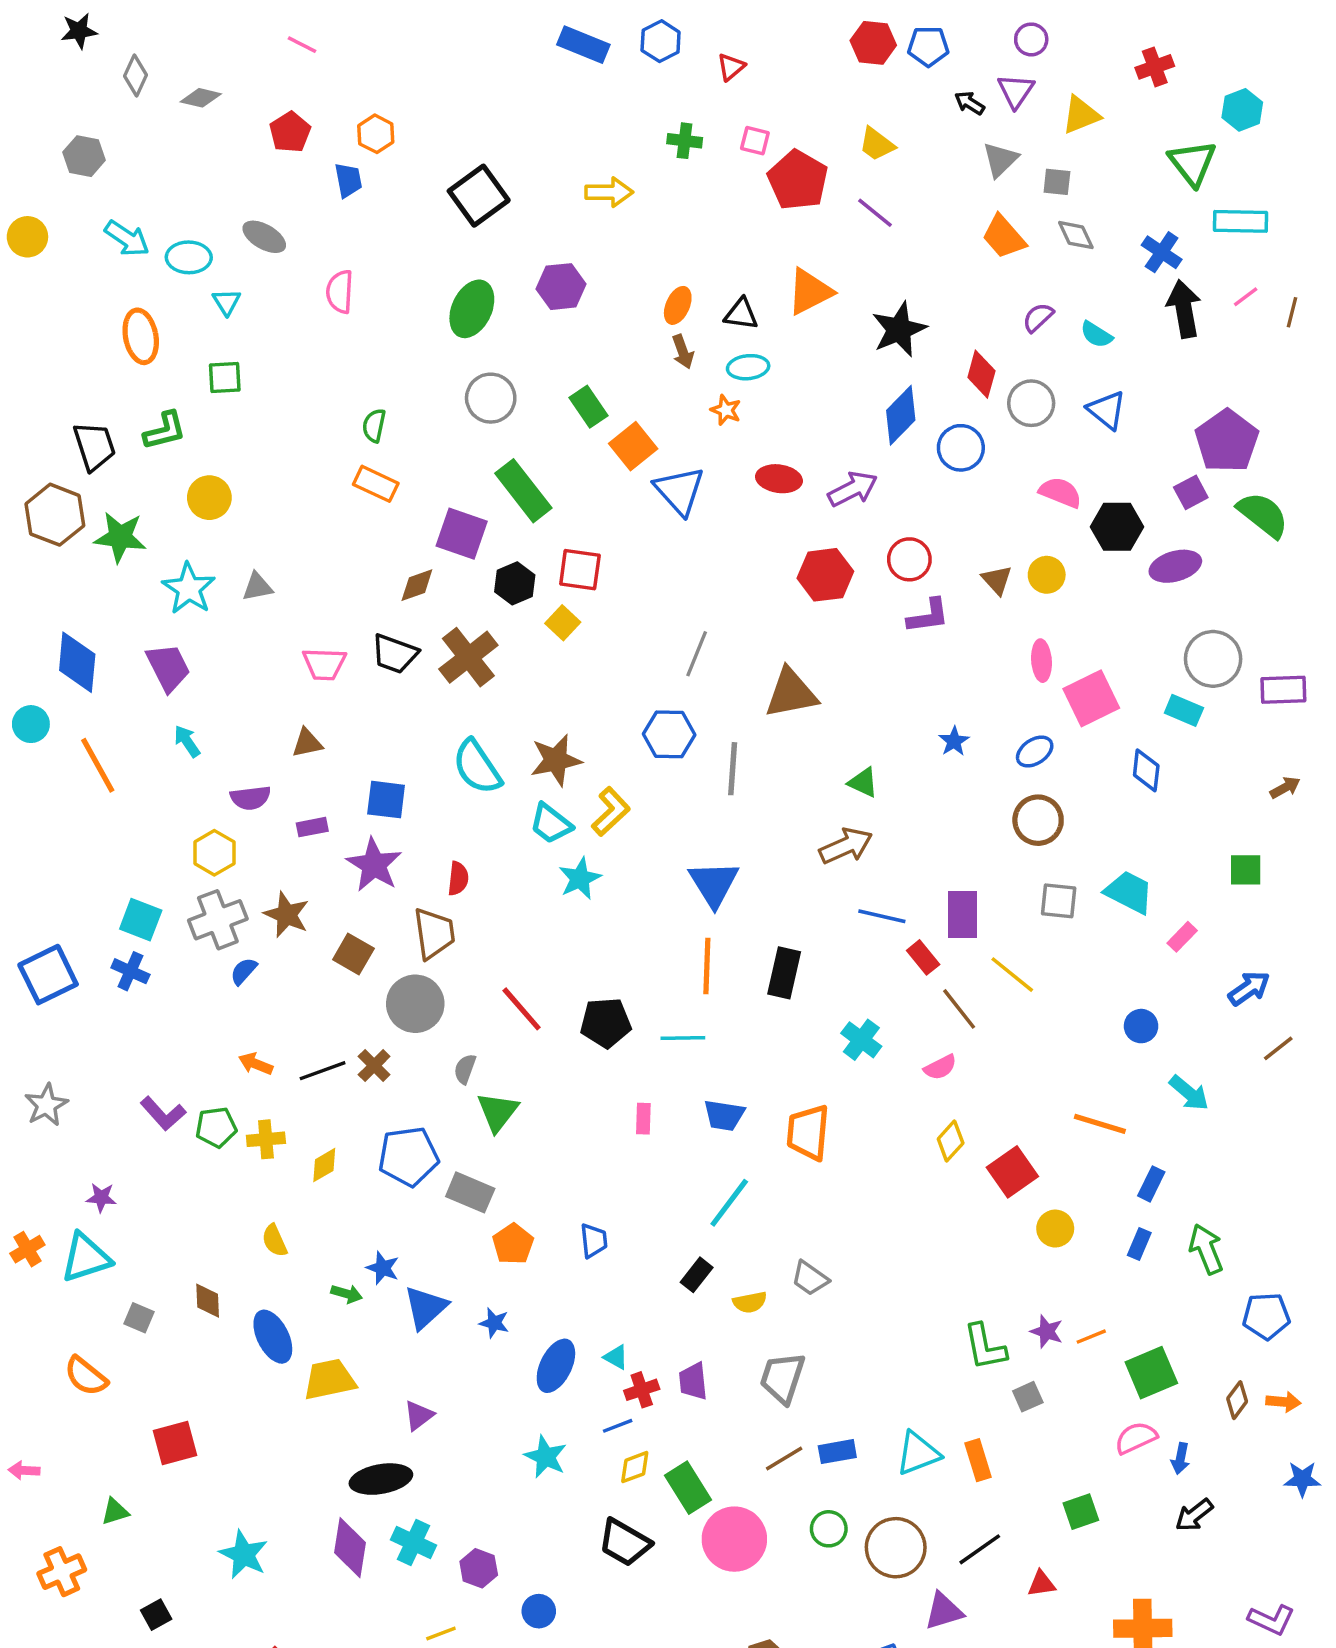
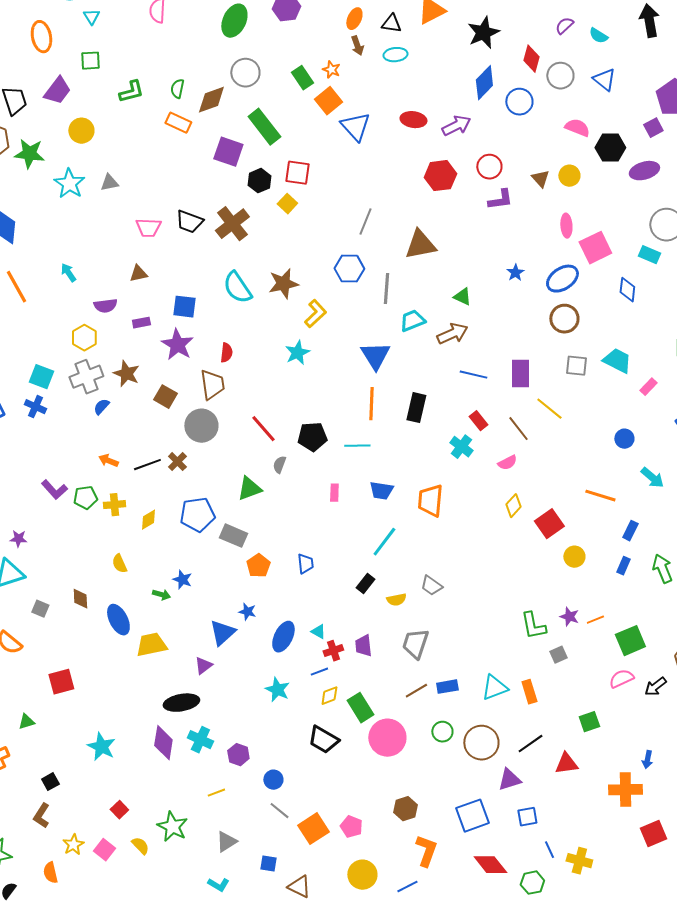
orange star: (726, 410) -> (331, 70), moved
green L-shape: (165, 431) -> (131, 92), moved
brown diamond: (417, 585) -> (211, 100), moved, size x1.4
purple trapezoid: (168, 667) -> (57, 91), moved, turned 64
blue ellipse: (1035, 752) -> (562, 279), size x1.5
cyan trapezoid: (551, 824) -> (412, 321), moved, turned 120
red rectangle: (923, 957) -> (478, 421), moved
gray semicircle: (465, 1069) -> (279, 465), moved
green triangle: (498, 1112) -> (249, 489), turned 32
blue triangle: (426, 1307) -> (222, 633), moved
blue arrow: (1180, 1458) -> (647, 760), moved
black arrow: (1194, 1515) -> (655, 687), moved
red triangle: (1041, 1584) -> (566, 764), size x1.4

